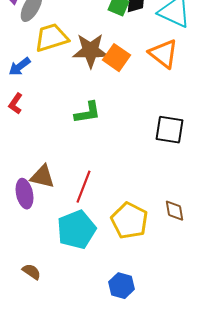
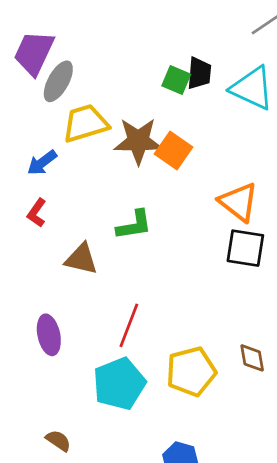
orange triangle: (164, 54) -> (239, 202), moved
brown triangle: (42, 177) -> (81, 259), moved
yellow pentagon: (130, 221) -> (191, 371), turned 30

